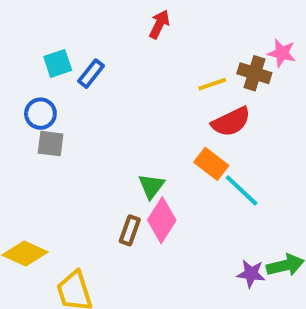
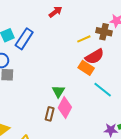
red arrow: (159, 24) -> (55, 12), turned 32
blue rectangle: (91, 74) -> (24, 39), size x1.5
orange rectangle: (211, 164) -> (86, 68), moved

